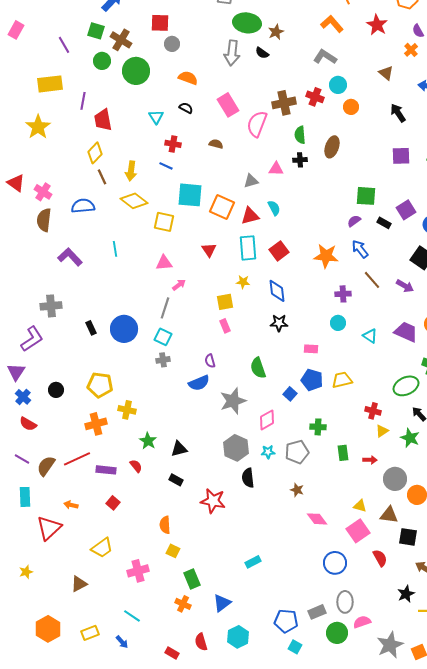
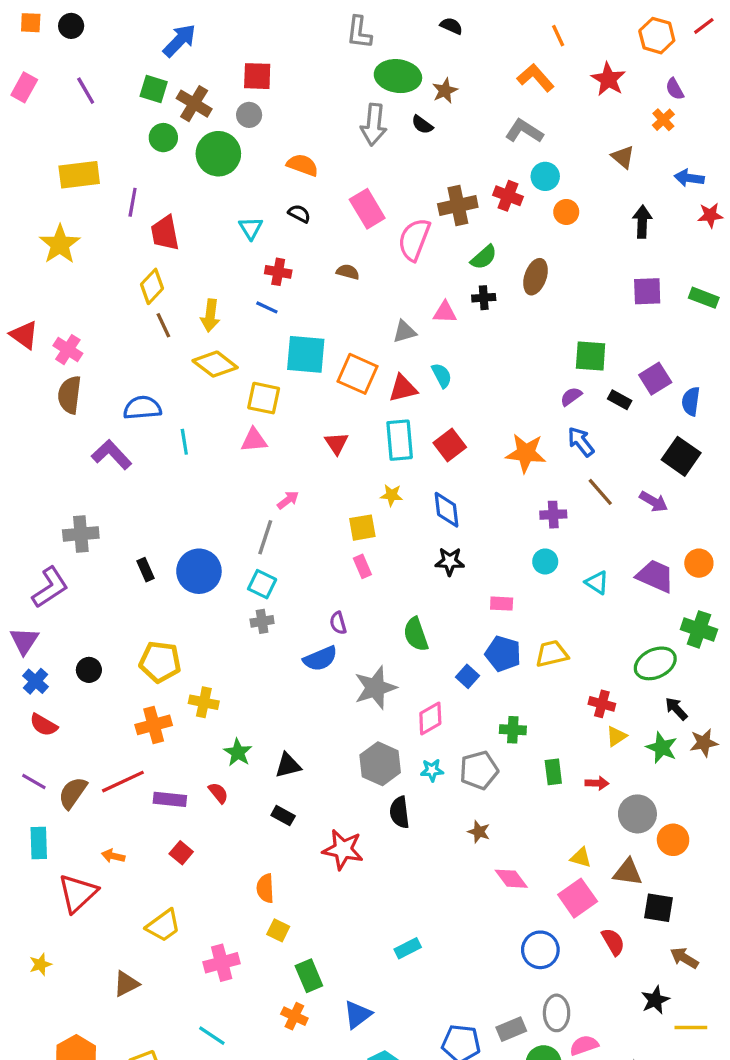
gray circle: (172, 44) -> (249, 115), moved
purple line: (64, 45) -> (86, 91), moved
black arrow: (398, 113) -> (642, 222), turned 36
green semicircle: (300, 135) -> (484, 257), turned -126
blue semicircle: (83, 206) -> (142, 408), moved
pink triangle: (164, 263) -> (254, 440), moved

